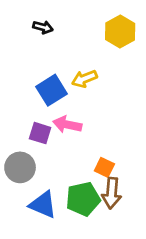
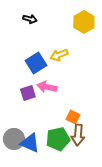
purple square: (40, 133) -> (28, 93), turned -35
gray circle: (20, 167) -> (14, 139), moved

